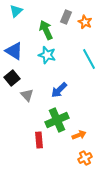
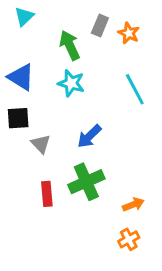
black square: (12, 78) -> (18, 118), turned 35
orange arrow: (79, 135) -> (133, 204), moved
red rectangle: (39, 140) -> (47, 194), moved

